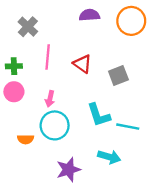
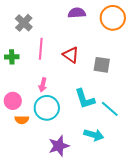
gray square: (118, 75) -> (102, 65), turned 30
pink circle: (14, 92) -> (13, 101), moved
cyan line: (128, 127) -> (110, 109), turned 30

